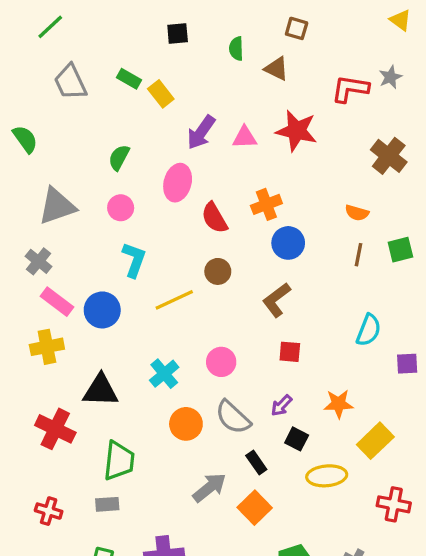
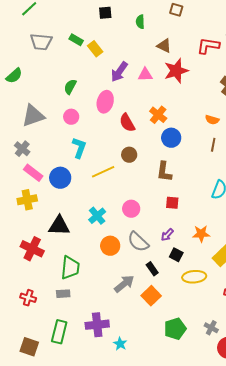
brown triangle: (276, 69) -> (164, 46), moved
gray trapezoid: (70, 82) -> (41, 42), turned -60
red star: (297, 131) -> (176, 71), turned -30
green semicircle: (25, 139) -> (14, 76), turned 84
orange cross: (266, 204) -> (158, 115), turned -30
brown L-shape: (276, 300) -> (164, 172), turned -45

